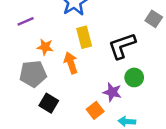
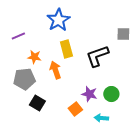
gray square: (154, 19) -> (123, 34), turned -32
green circle: (134, 77) -> (111, 94), moved

